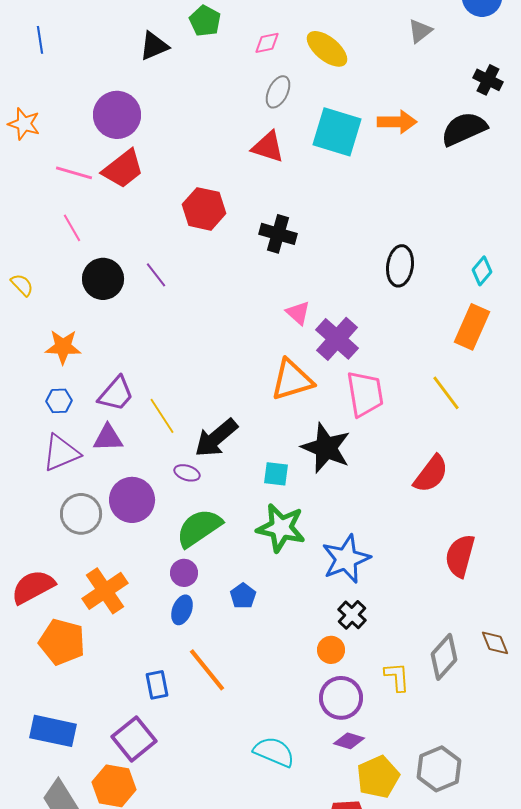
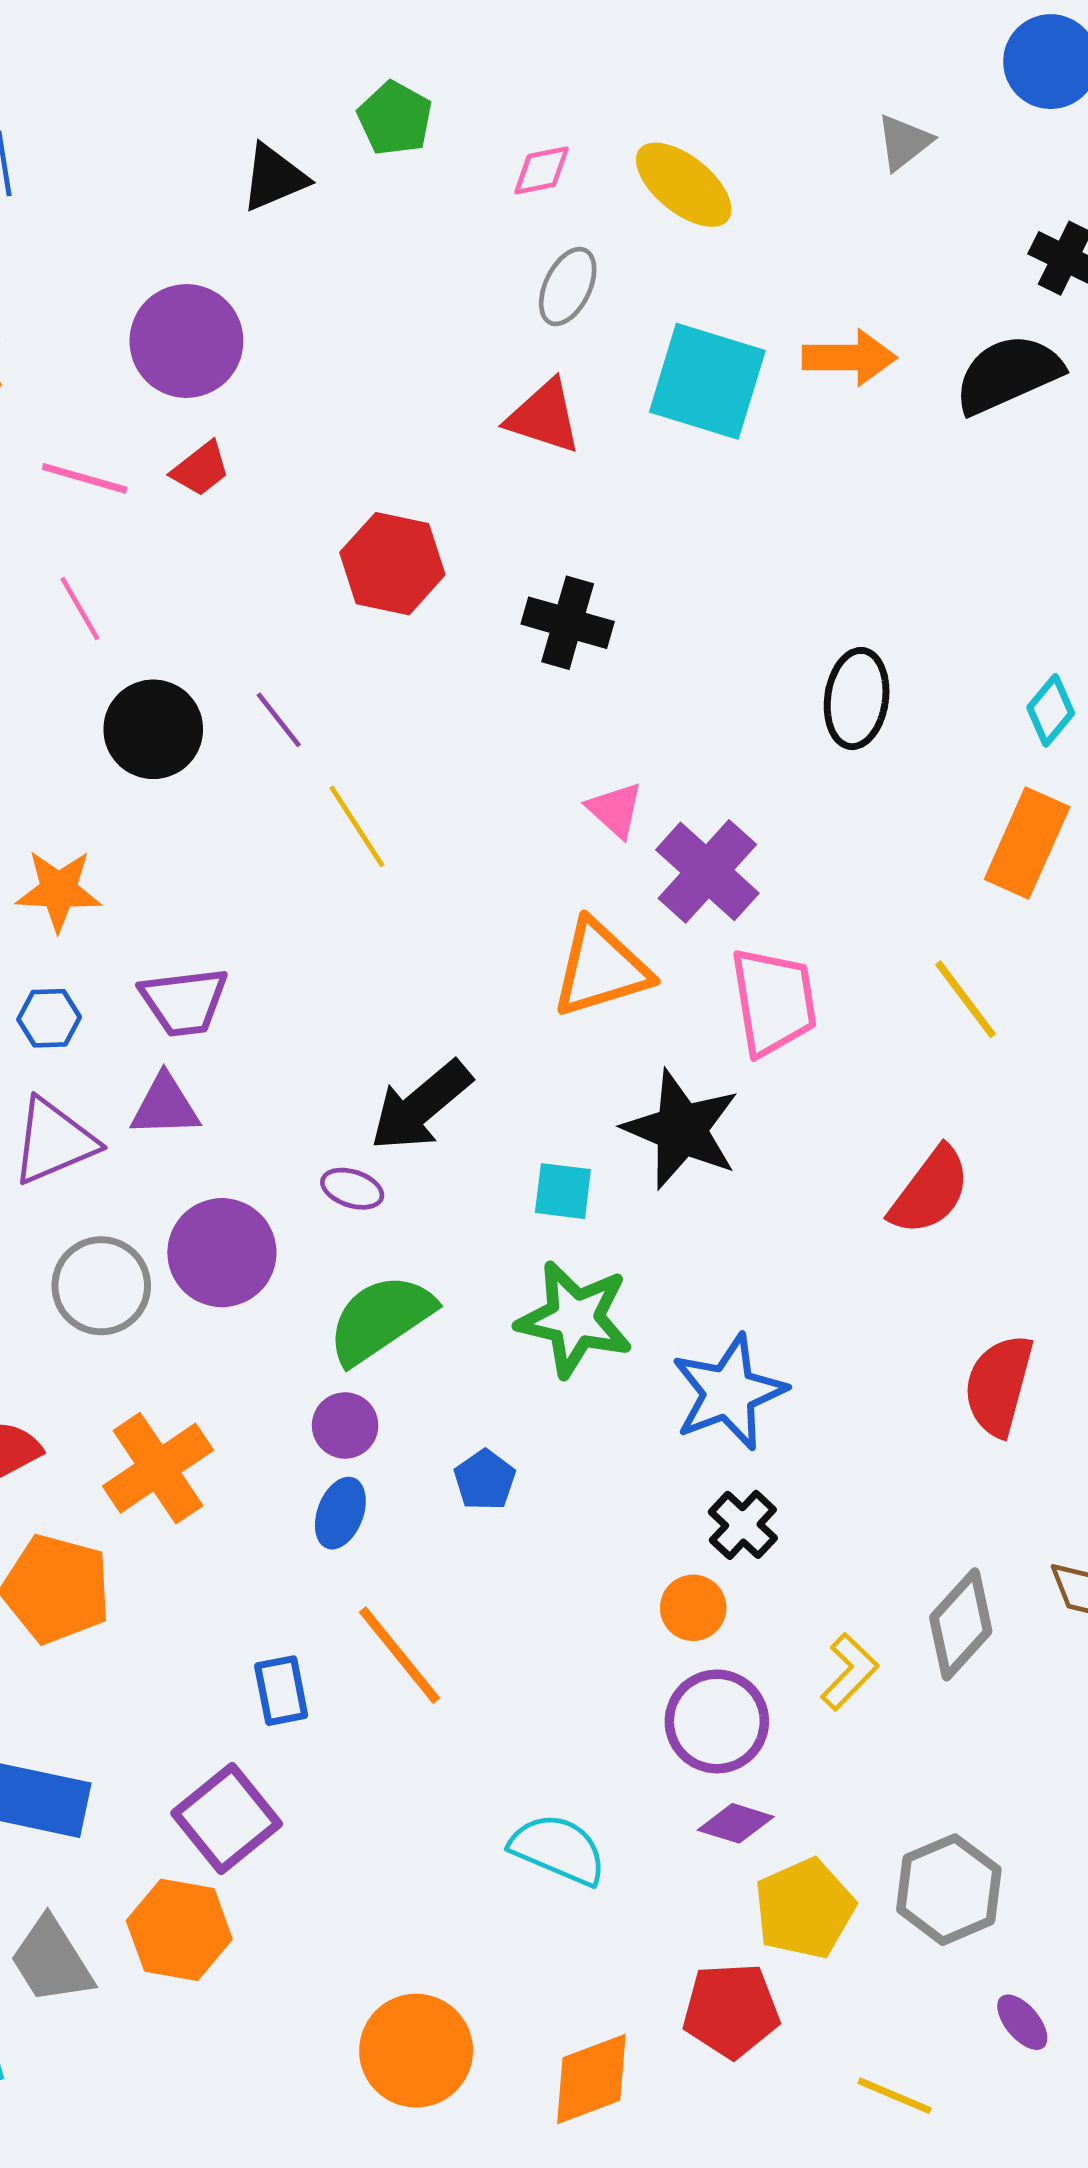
red trapezoid: (123, 169) -> (201, 469), size x0.6
purple trapezoid: (116, 394) -> (184, 1002), turned 42
yellow line: (162, 416) -> (357, 826), moved
yellow L-shape: (397, 677) -> (849, 1672), turned 48

